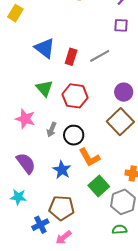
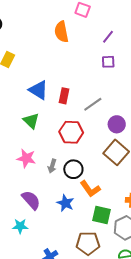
gray line: (100, 56) -> (93, 104), moved
green triangle: (44, 88) -> (31, 121), moved
green square: (99, 186) -> (102, 215), turned -30
cyan star: (18, 197) -> (20, 226), moved
brown pentagon: (62, 208) -> (88, 243), moved

